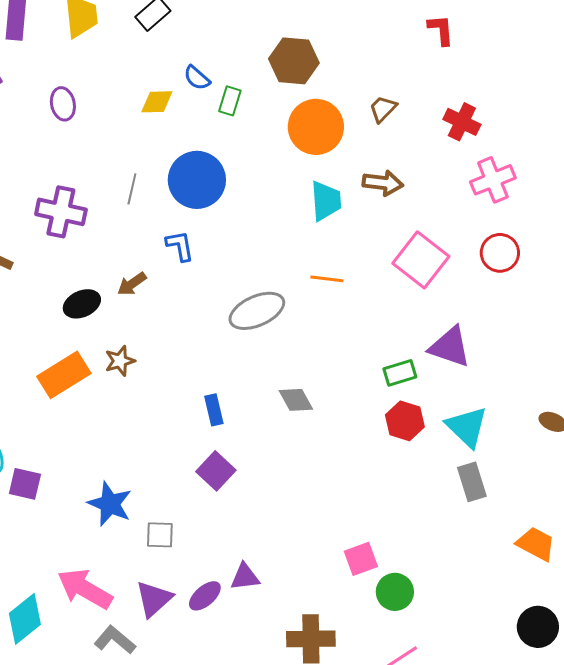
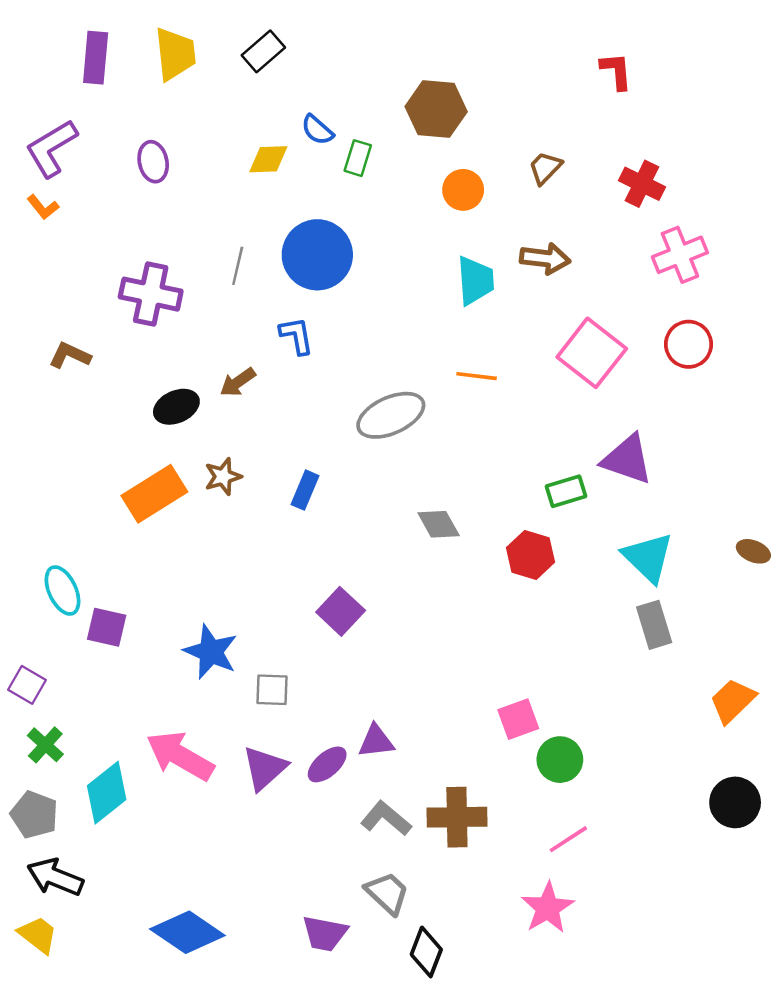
orange circle: (316, 127) -> (463, 190), size x0.6
blue rectangle: (214, 410) -> (305, 490), moved, turned 36
red hexagon: (405, 421) -> (530, 555), moved
orange trapezoid: (536, 544) -> (733, 701), turned -72
gray L-shape: (115, 640) -> (386, 818), moved

